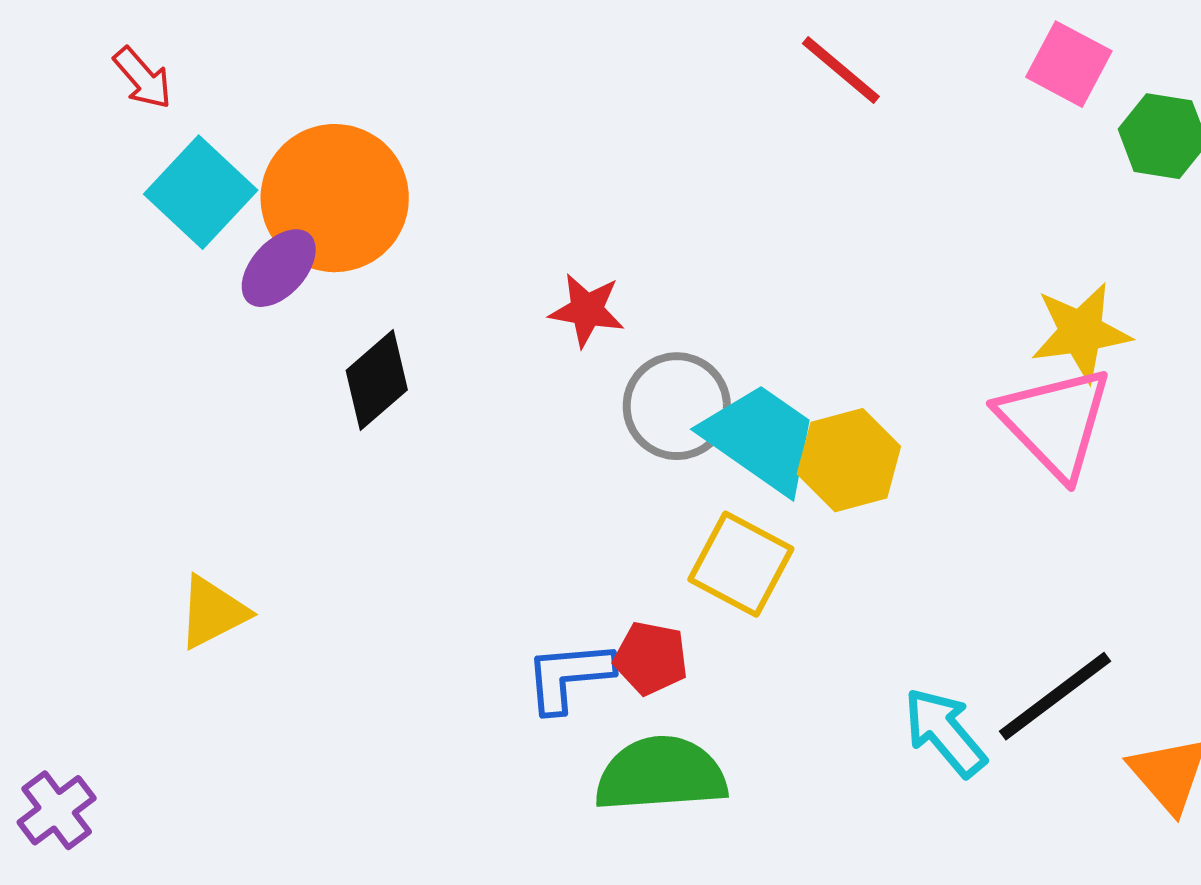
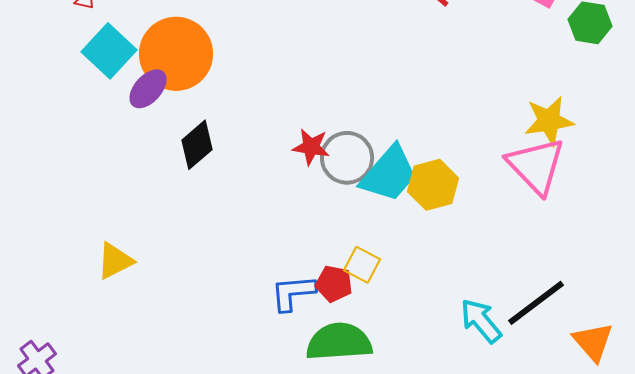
red star: (587, 310) -> (311, 147), moved
cyan trapezoid: (761, 438) -> (389, 174), turned 96
yellow square: (741, 564) -> (362, 265), moved, size x0.7

